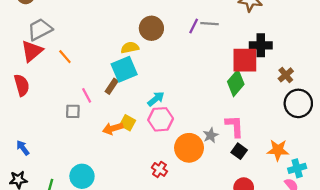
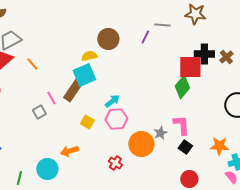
gray line: (210, 24) -> (162, 25), moved
brown cross: (286, 75) -> (226, 57), moved
brown rectangle: (112, 86) -> (73, 90), size x1.6
gray square: (73, 111) -> (39, 112), turned -32
orange arrow: (113, 128) -> (69, 151), moved

